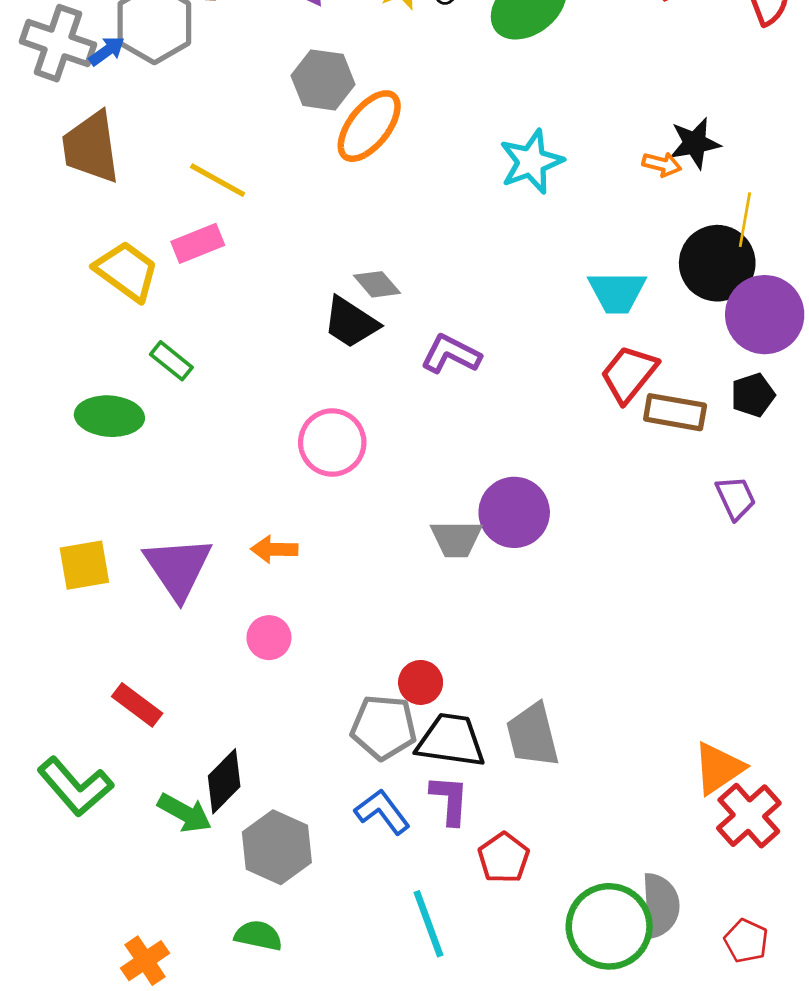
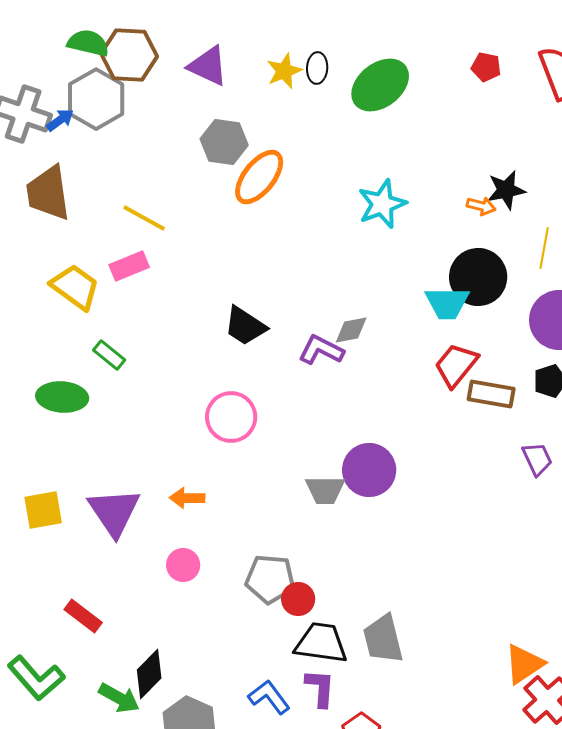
black circle: (717, 263) -> (478, 277), moved
gray diamond: (377, 284) -> (351, 330), moved, turned -60
gray pentagon: (384, 727) -> (270, 579), moved

